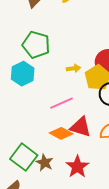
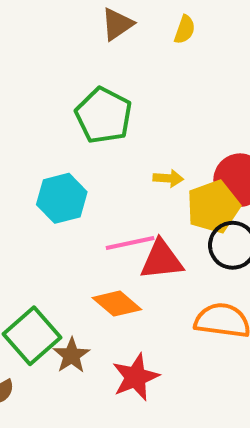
cyan hexagon: (23, 74) -> (62, 198), moved
red triangle: (81, 127) -> (162, 260), moved, turned -35

